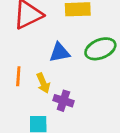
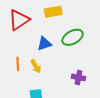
purple cross: (63, 101) -> (78, 77), moved

